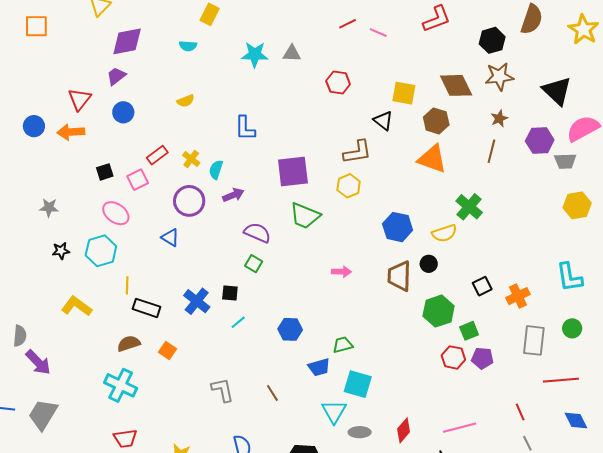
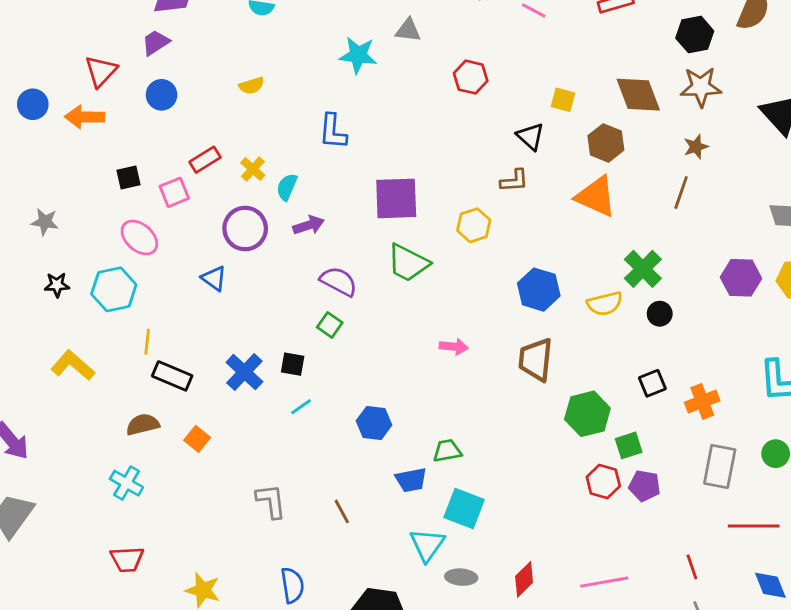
cyan star: (255, 55) -> (358, 55), moved
yellow square: (404, 93) -> (563, 100), size x0.7
purple hexagon: (540, 140) -> (741, 278), moved
brown L-shape: (357, 152) -> (514, 181), moved, size x0.7
black circle: (429, 264) -> (660, 314), moved
cyan cross: (121, 385) -> (126, 483), size x0.7

